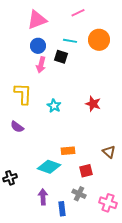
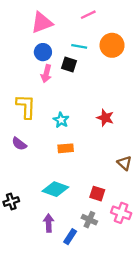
orange rectangle: (68, 151) -> (66, 148), moved
brown triangle: (109, 152) -> (124, 163), moved
red square: (86, 171) -> (97, 194), turned 32
pink cross: (108, 203) -> (121, 213), moved
blue rectangle: (62, 209) -> (70, 237), turned 40

